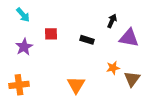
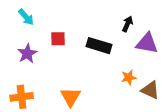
black rectangle: (87, 40) -> (99, 46), size x1.5
brown triangle: (132, 79) -> (150, 90), turned -42
orange triangle: (76, 85) -> (71, 97), moved

